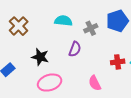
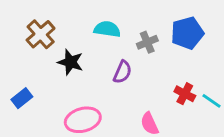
black star: (40, 57) -> (70, 62), moved
red cross: (118, 62) -> (185, 94), turned 32

